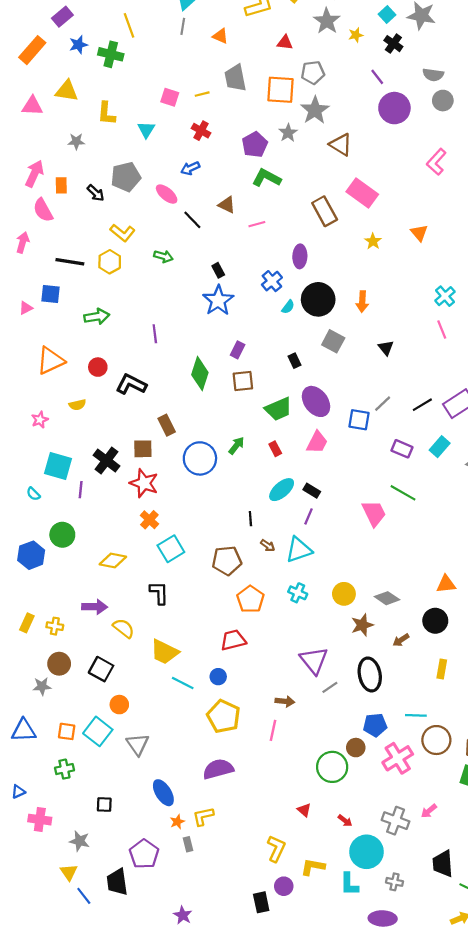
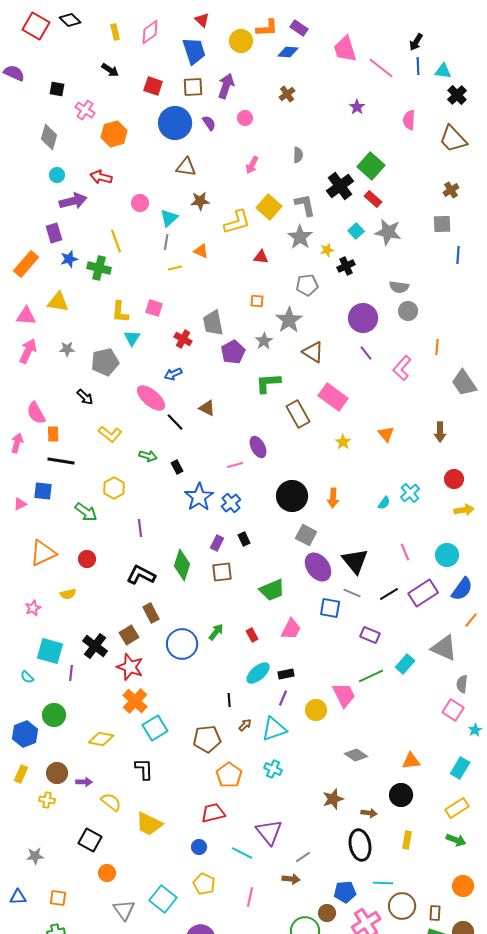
purple rectangle: (62, 17) -> (54, 233), turned -66
black cross: (393, 44) -> (346, 266), moved, turned 30
gray pentagon: (313, 73) -> (307, 285), moved
purple line: (377, 77) -> (366, 353), moved
gray trapezoid: (235, 78) -> (213, 323), moved
orange square: (281, 90) -> (257, 301), size x0.5
yellow line: (202, 94) -> (175, 268), moved
yellow L-shape: (106, 113) -> (120, 312), moved
pink arrow: (34, 174) -> (28, 351), moved
gray pentagon: (126, 177) -> (105, 362), moved
green L-shape: (267, 178) -> (268, 383), moved, turned -32
orange rectangle: (61, 185) -> (53, 434), moved
pink ellipse: (167, 194) -> (151, 398), size x1.4
pink line: (257, 224) -> (235, 465), moved
purple ellipse: (300, 256) -> (258, 447), moved, turned -30
yellow hexagon: (110, 262) -> (114, 488), moved
black rectangle: (218, 270) -> (177, 467), moved
blue cross: (272, 281) -> (231, 503), moved
cyan semicircle: (288, 307) -> (384, 503), moved
green arrow: (97, 317) -> (86, 512), turned 45
pink line: (442, 329) -> (405, 552), moved
black triangle: (386, 348) -> (355, 561), moved, size x1.8
black rectangle: (295, 361) -> (244, 539), moved
black L-shape: (131, 384) -> (141, 575), moved
purple ellipse: (316, 401) -> (318, 567), moved
gray line: (383, 404) -> (352, 593), turned 66
green trapezoid: (278, 409) -> (272, 590), moved
cyan rectangle: (440, 447) -> (405, 664), moved
brown square: (143, 449) -> (129, 635), turned -30
black rectangle: (312, 491) -> (286, 674), turned -42
green line: (403, 493) -> (371, 676), turned -55
orange cross: (149, 520) -> (135, 701), size x1.4
brown arrow: (268, 545) -> (245, 725), turned -80
yellow circle: (344, 594) -> (316, 710), moved
gray diamond: (387, 598) -> (356, 755), moved
purple arrow: (95, 607) -> (84, 782), size x0.7
yellow rectangle: (27, 623) -> (21, 774), moved
brown arrow: (401, 640) -> (369, 813), turned -140
purple triangle: (314, 660) -> (269, 832), moved
brown circle: (59, 664) -> (57, 773), moved
black ellipse: (370, 674) -> (360, 845), moved
cyan line: (183, 683) -> (242, 853), moved
brown arrow: (285, 701) -> (291, 879), moved
yellow pentagon: (224, 716) -> (204, 884), size x0.7
blue triangle: (24, 730) -> (18, 897), size x0.7
cyan square: (98, 731) -> (163, 899), moved

